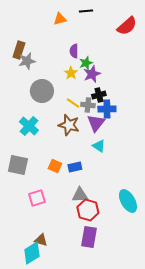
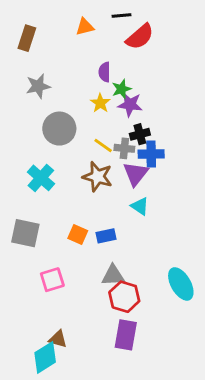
red semicircle: (127, 26) -> (140, 37), moved
brown rectangle: (19, 50) -> (27, 38), moved
purple star: (92, 74) -> (130, 105), turned 30

